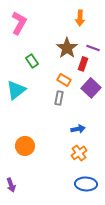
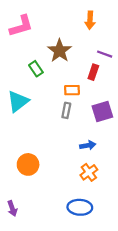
pink L-shape: (19, 23) -> (21, 26), turned 45
brown star: (67, 48) -> (60, 51), moved
orange rectangle: (64, 80) -> (72, 90), turned -32
purple square: (91, 88) -> (102, 112), moved, turned 30
blue ellipse: (86, 184) -> (80, 207), moved

